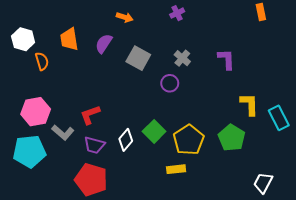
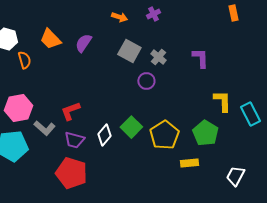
orange arrow: (125, 17) -> (119, 17), moved
orange trapezoid: (69, 39) -> (50, 39), turned -35
gray square: (138, 58) -> (129, 51), moved
yellow rectangle: (176, 169) -> (189, 163), moved

